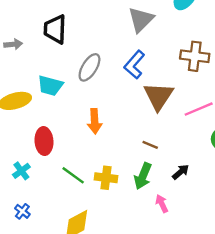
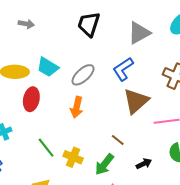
black trapezoid: (55, 29) -> (89, 24), moved
gray ellipse: (89, 67) -> (83, 75), moved
red ellipse: (44, 141) -> (31, 99), moved
black arrow: (181, 172) -> (144, 164), moved

